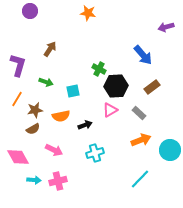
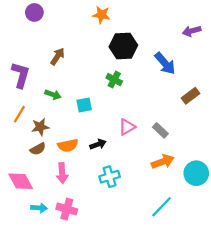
black hexagon: (116, 86) -> (123, 46), moved
brown rectangle: (152, 87) -> (190, 96), moved
orange semicircle: (61, 116) -> (68, 145), moved
pink arrow: (54, 150) -> (62, 173), turned 60
pink cross: (58, 181) -> (67, 209), turned 30

